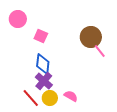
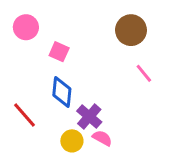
brown circle: (91, 37) -> (131, 30), moved
purple cross: (44, 81) -> (89, 116), moved
red line: (31, 98) -> (24, 115), moved

